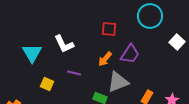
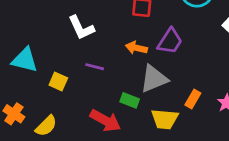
cyan triangle: (32, 53) -> (25, 60), moved, turned -45
orange arrow: (105, 59) -> (136, 48), turned 63

